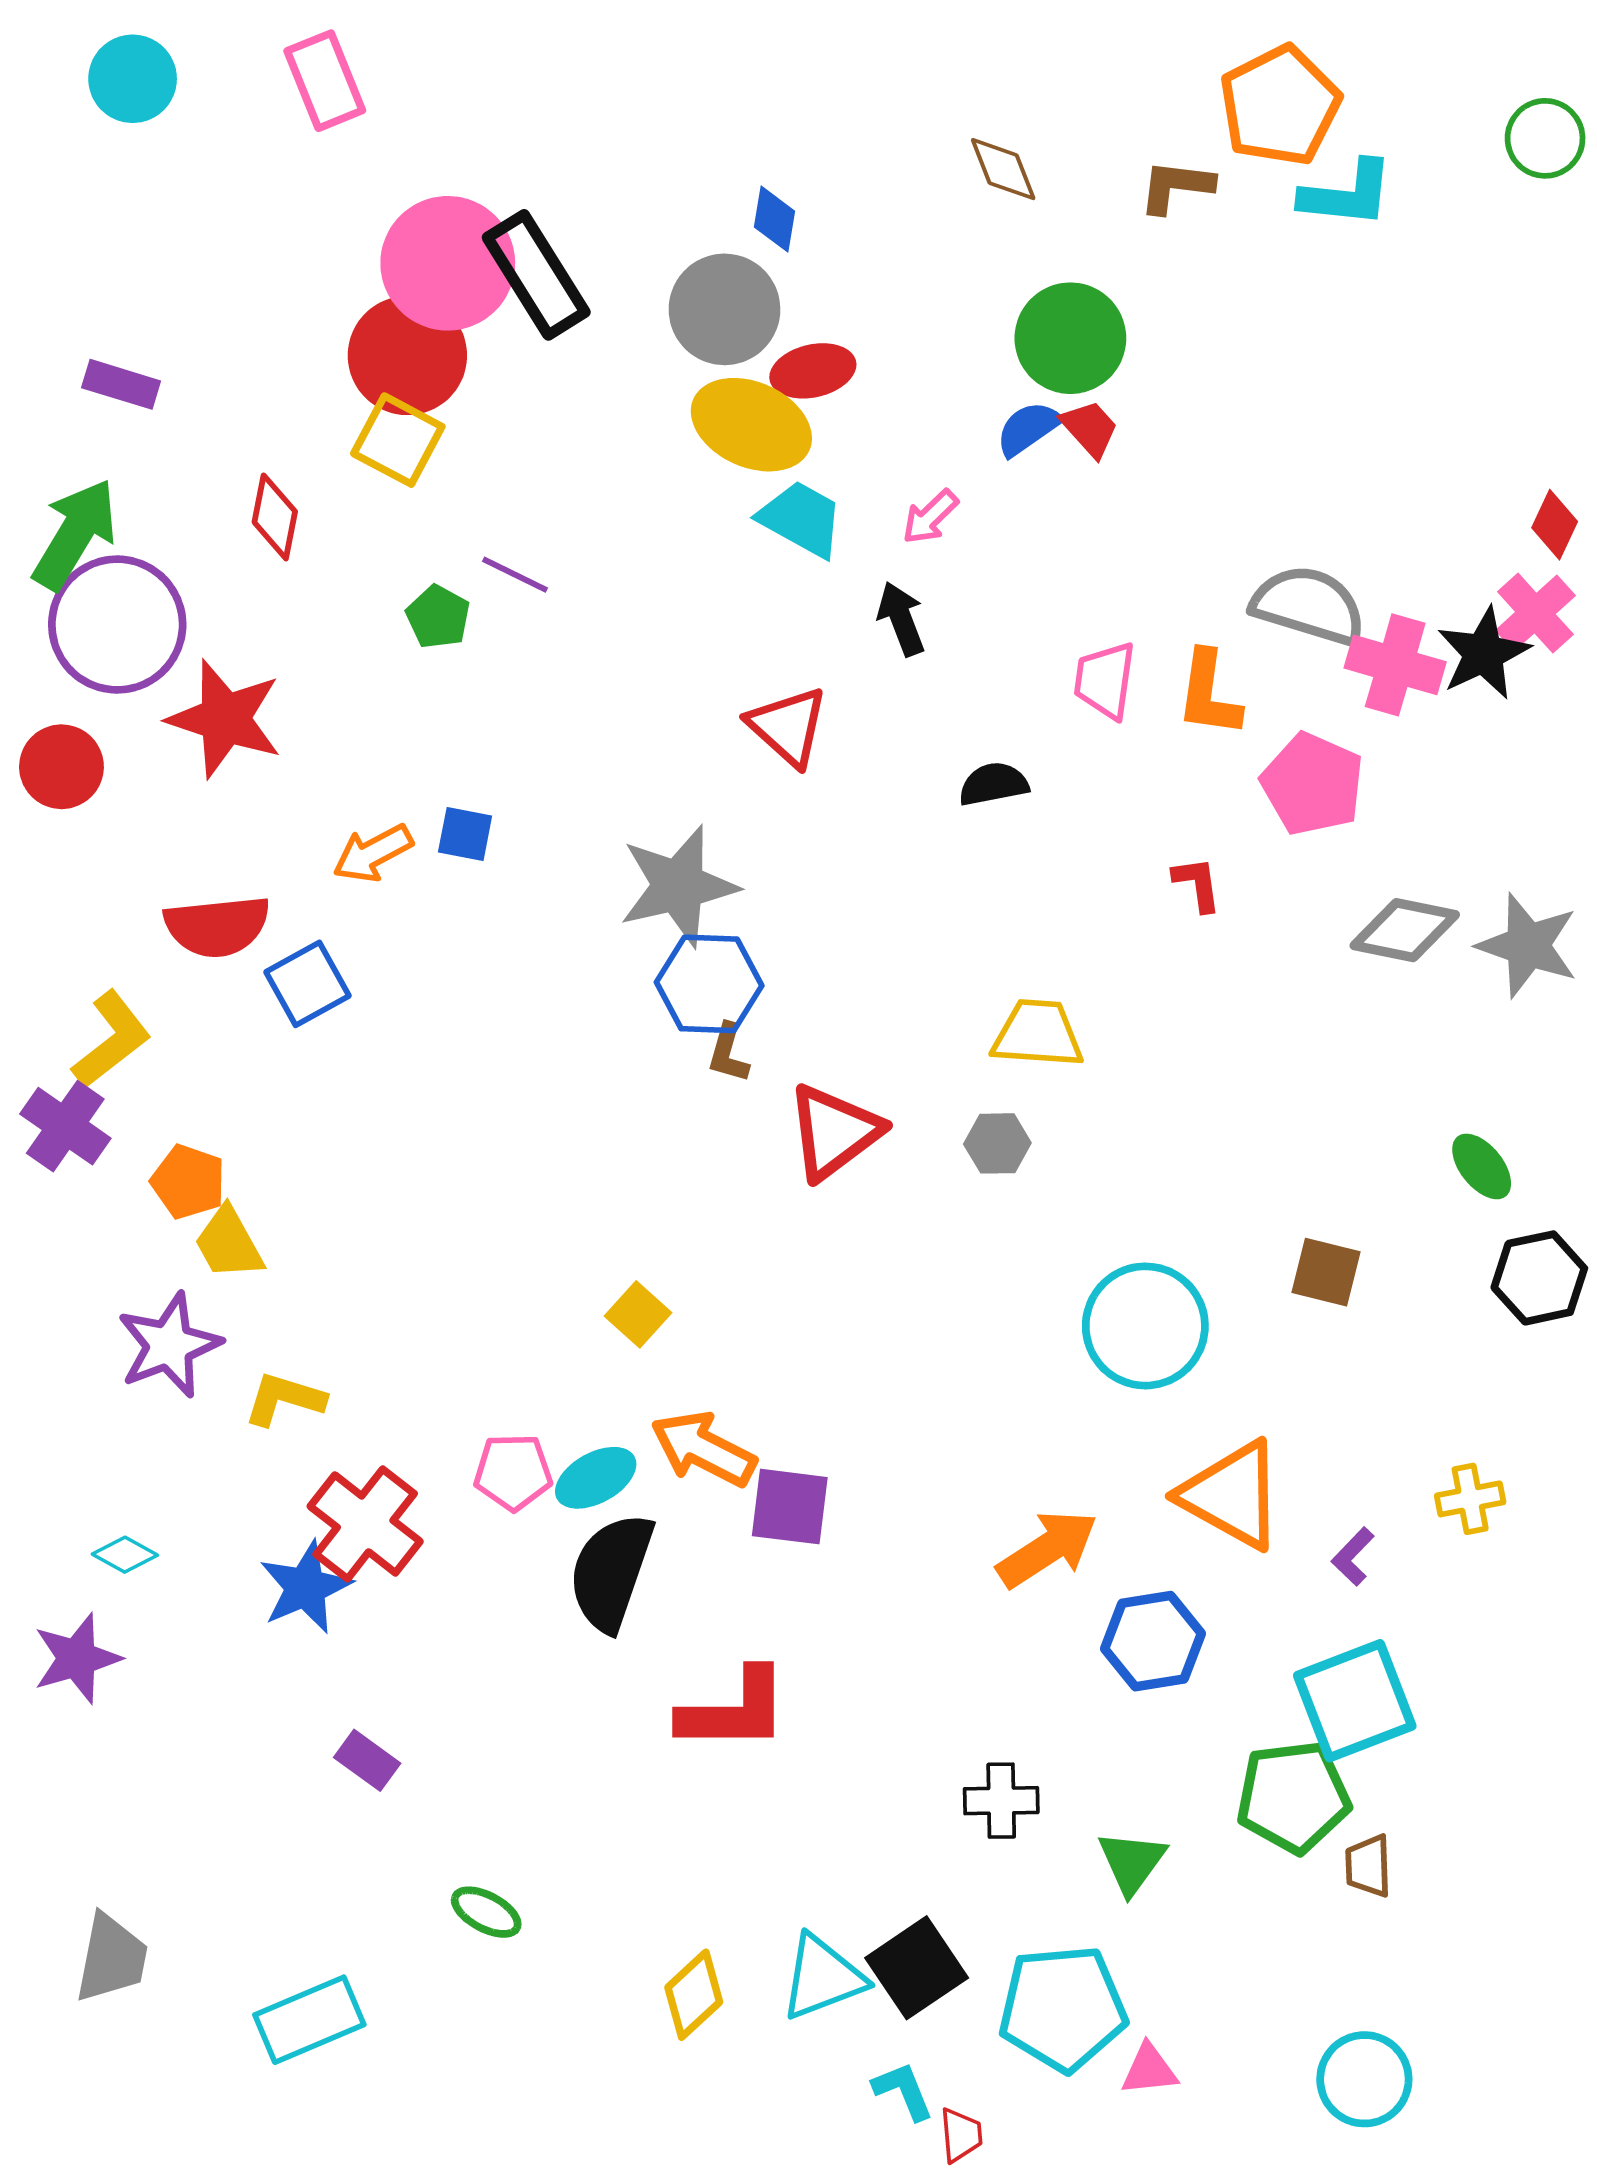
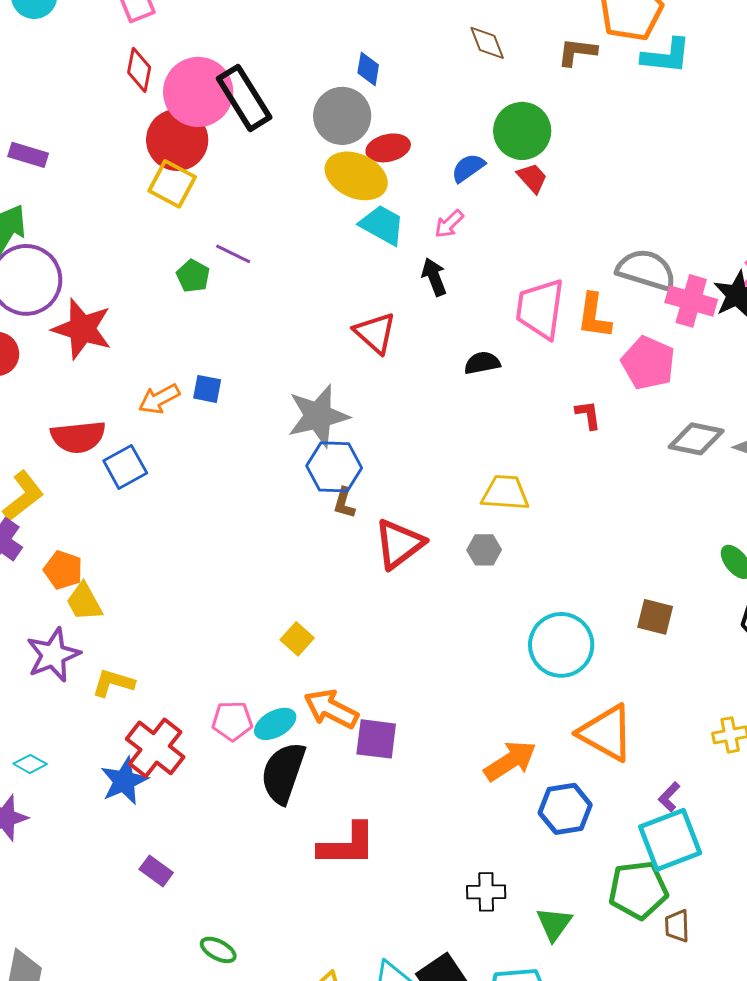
blue semicircle: (1028, 429) -> (468, 168), moved
red diamond: (275, 517) -> (139, 70), moved
pink trapezoid: (1105, 680) -> (540, 309), size x1.5
purple L-shape: (1353, 1557) -> (669, 797), moved

